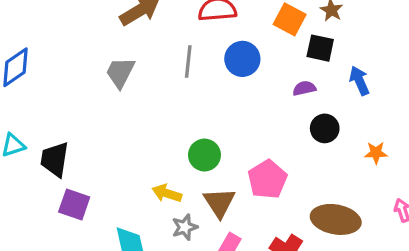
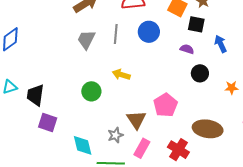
gray trapezoid: (120, 73) -> (86, 40), moved
purple semicircle: (304, 88) -> (187, 49), turned 32
green circle: (204, 155) -> (91, 91), moved
yellow arrow: (167, 193) -> (121, 75), moved

